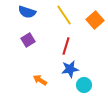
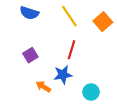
purple square: (28, 40) -> (30, 55), moved
blue star: (70, 69) -> (63, 75), moved

